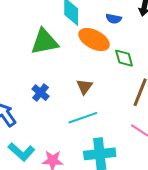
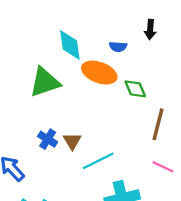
brown triangle: (84, 87) -> (72, 141), moved

